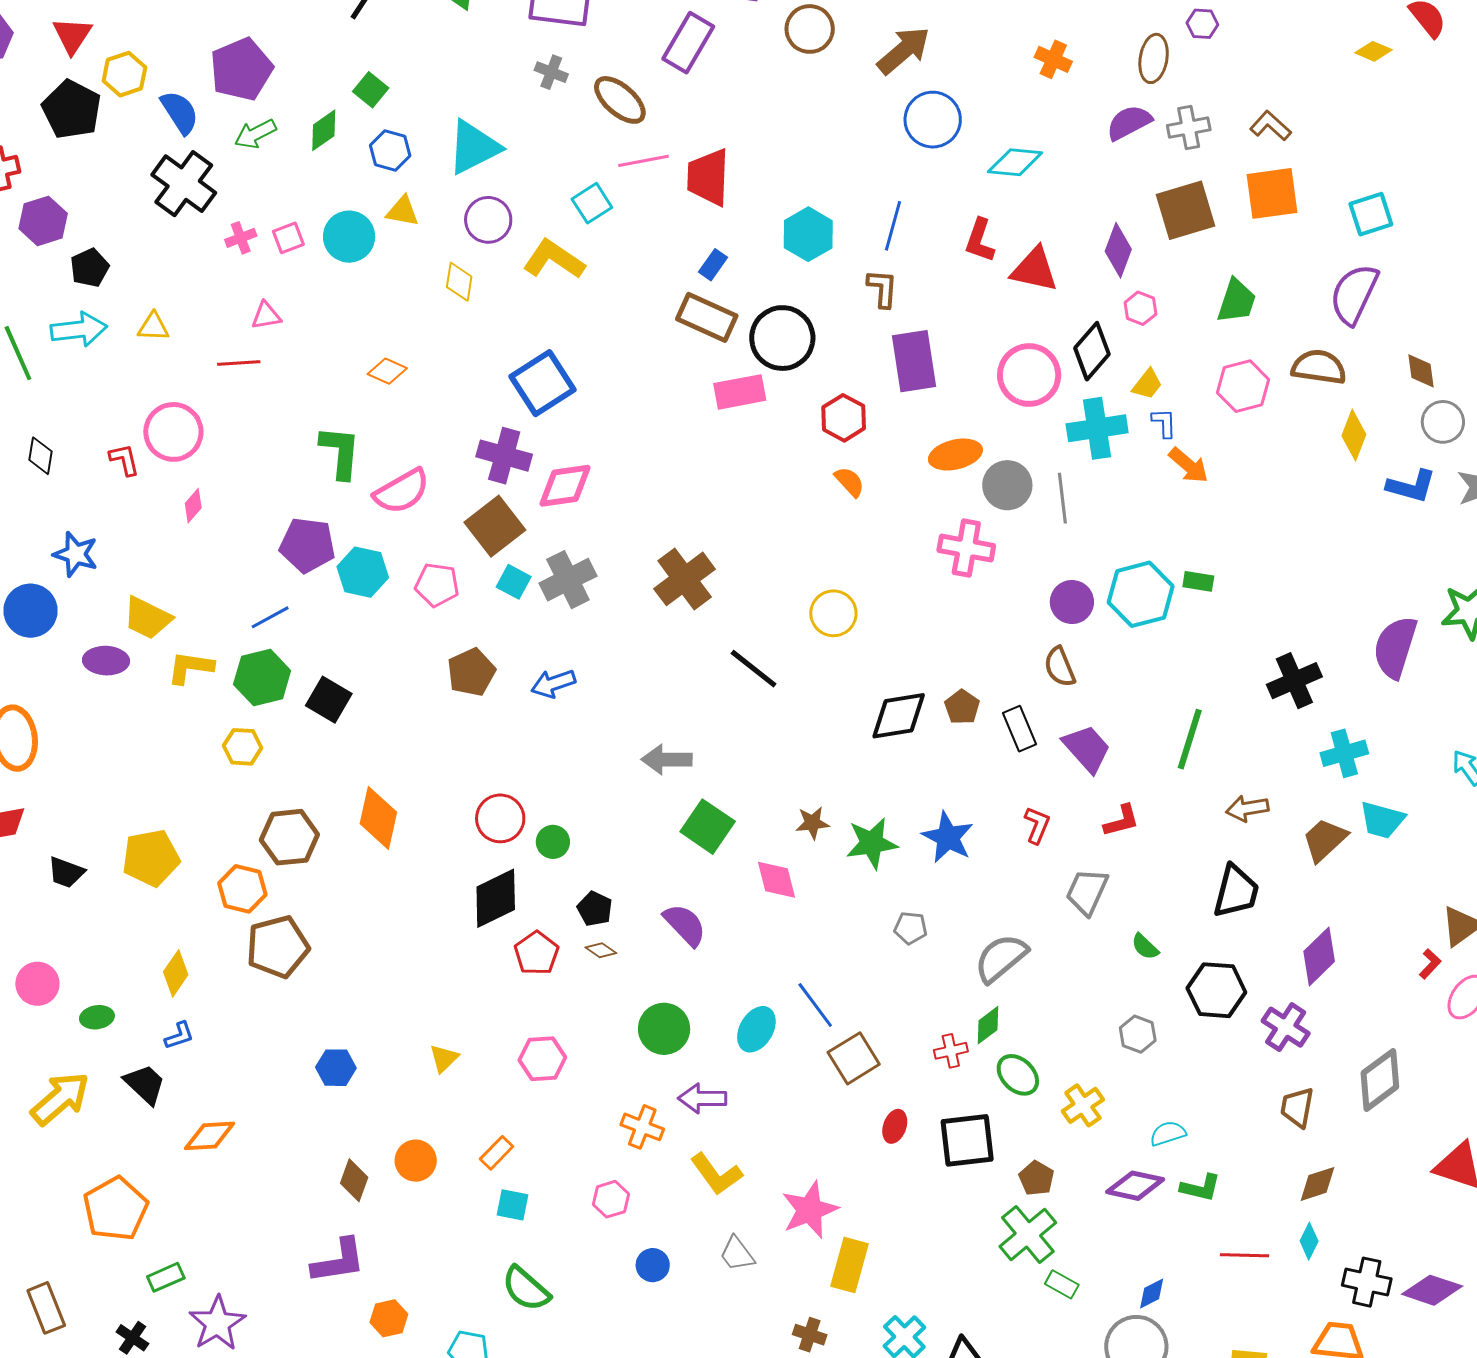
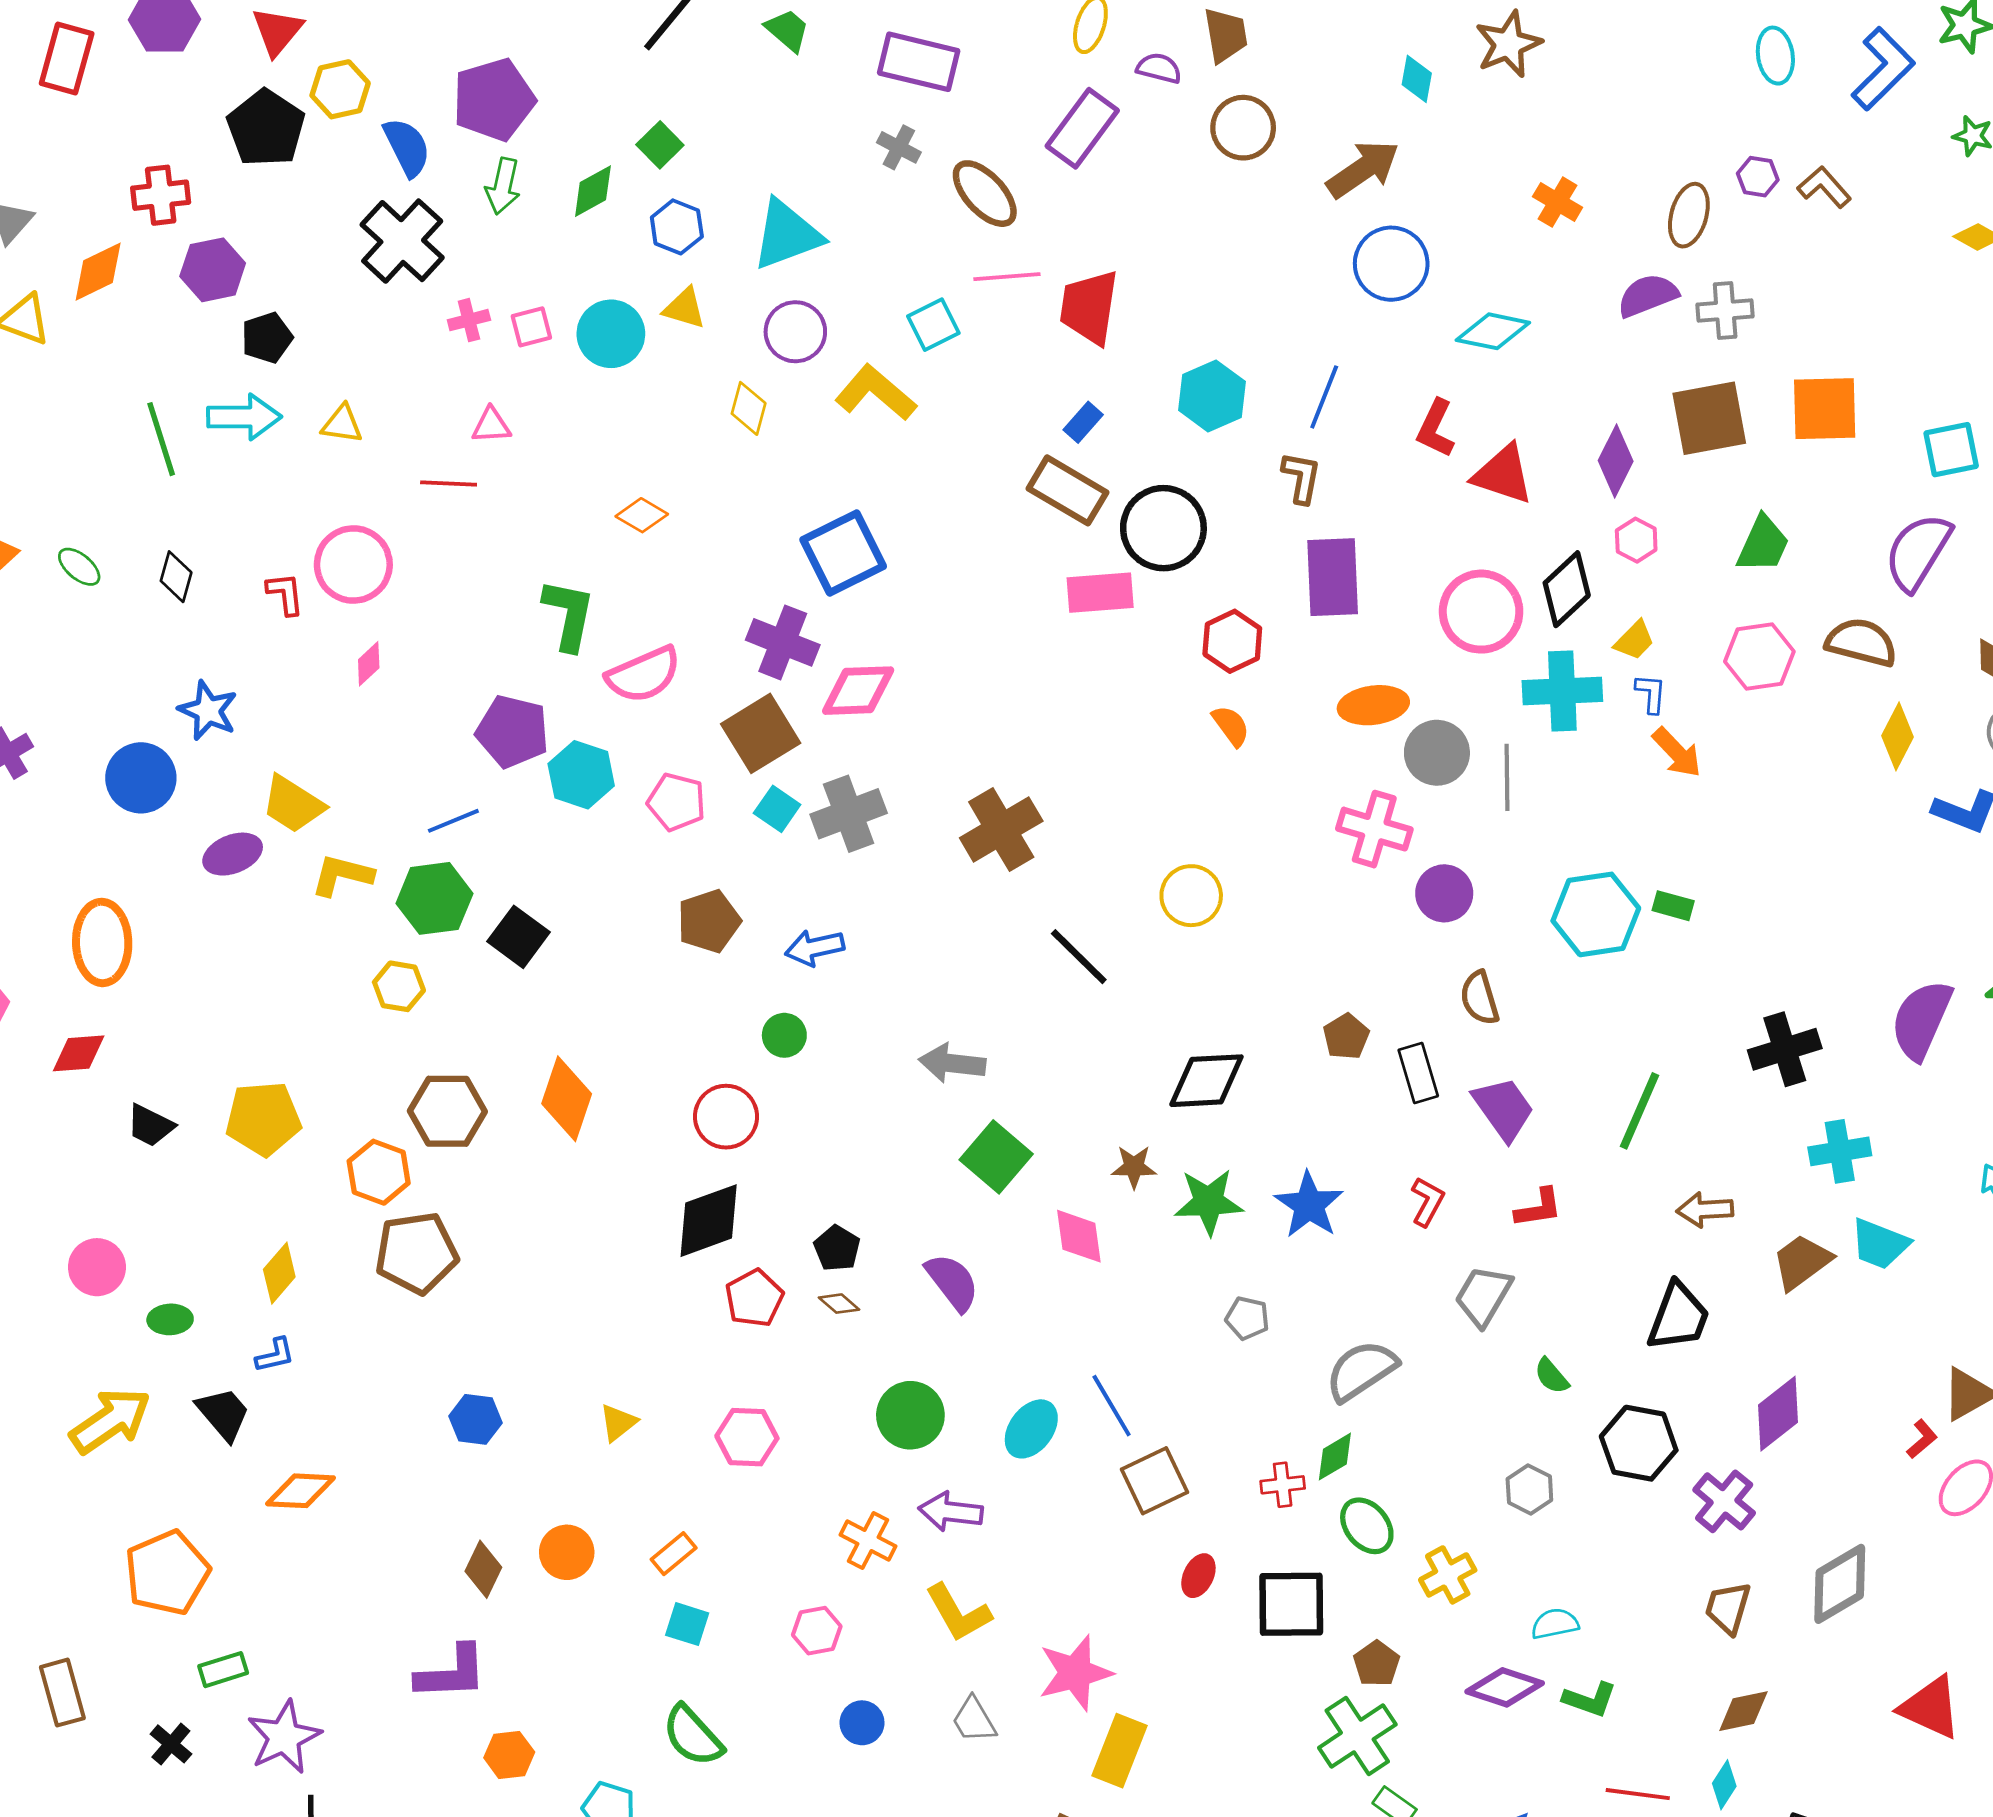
brown L-shape: (1271, 126) -> (1824, 187), moved
green arrow: (255, 134) -> (503, 186), turned -57
purple circle: (1072, 602) -> (1444, 893), moved
purple ellipse: (106, 661) -> (233, 854), turned -30
black diamond: (899, 716) -> (1206, 1081), moved
green circle: (553, 842) -> (784, 1035), moved

